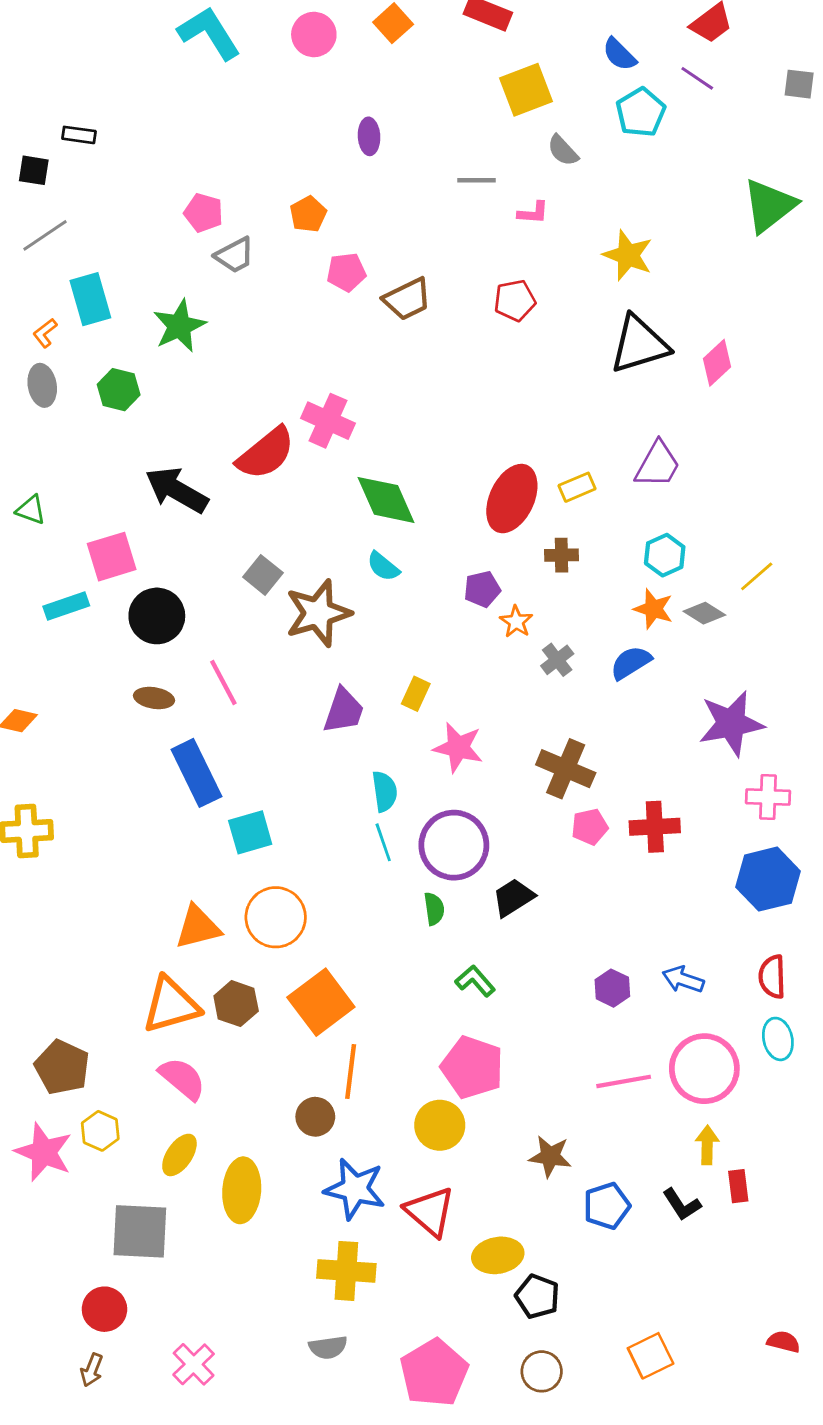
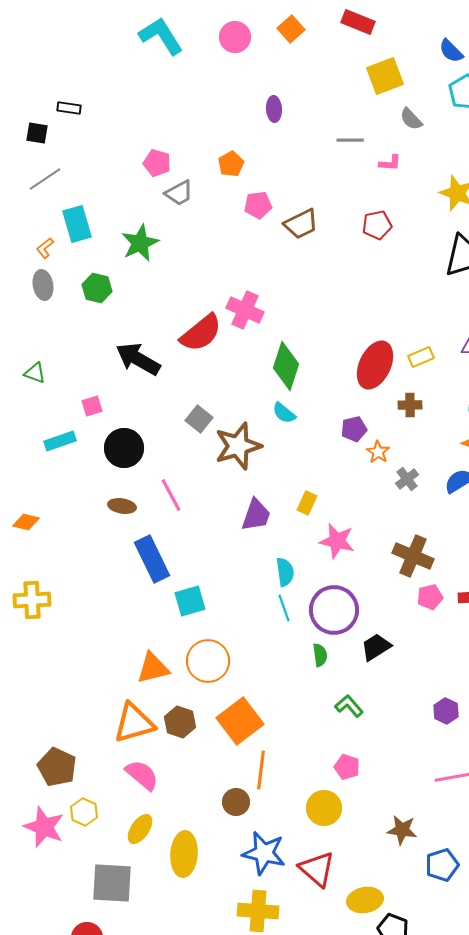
green diamond: (386, 500) -> (286, 366), turned 42
pink square: (112, 557) -> (92, 406), size x0.6
pink pentagon: (472, 1067) -> (347, 767), size x0.6

